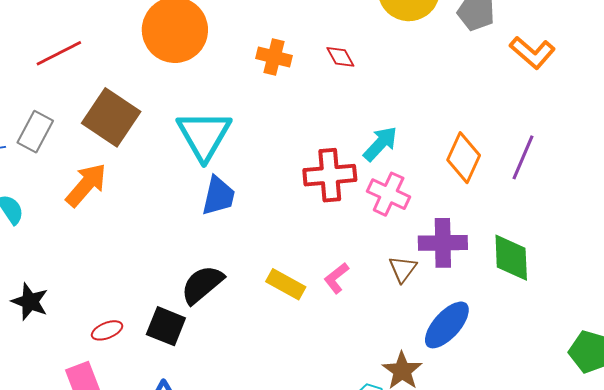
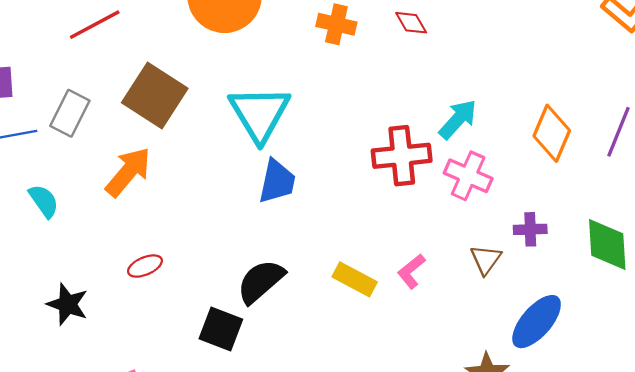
purple cross: (443, 243) -> (530, 229), size x0.6
red ellipse: (107, 330) -> (145, 266), moved

